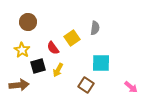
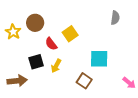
brown circle: (28, 22) -> (35, 23), moved
gray semicircle: (95, 28) -> (115, 18), moved
yellow star: (22, 50) -> (13, 32), moved

